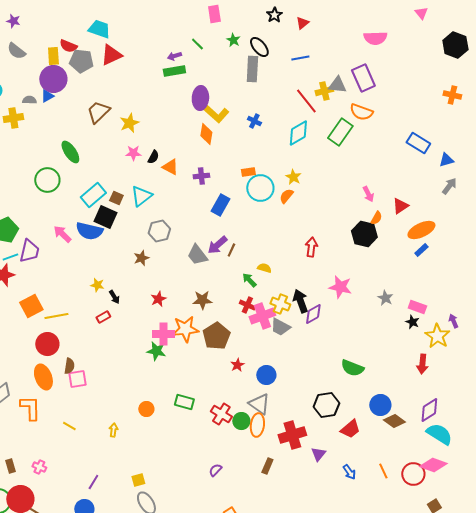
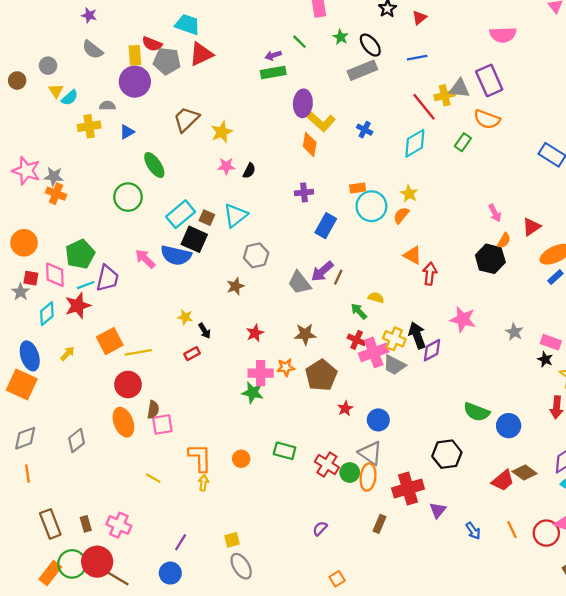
gray rectangle: (252, 69) -> (362, 70), turned 65
blue triangle: (47, 96) -> (127, 132), moved
green rectangle: (340, 132) -> (463, 142), size x0.6
orange triangle: (170, 167) -> (413, 255), moved
orange star: (185, 329) -> (286, 367), size x0.6
blue circle: (380, 405) -> (509, 426), moved
orange L-shape: (30, 408) -> (200, 458), moved
red trapezoid: (350, 429) -> (503, 480), moved
pink cross: (39, 467) -> (119, 525), size x1.5

